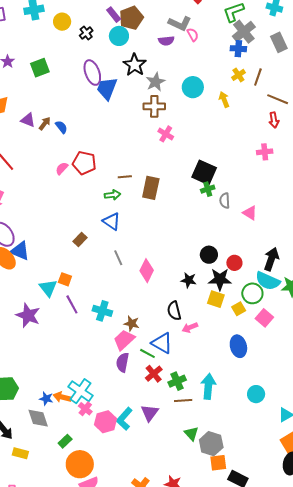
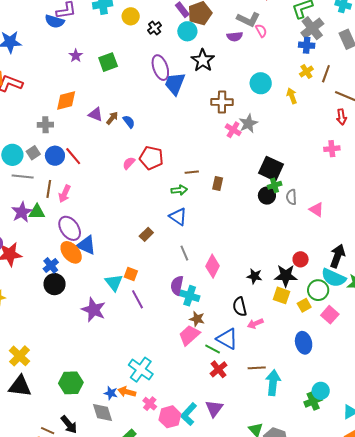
gray star: (156, 82) -> (248, 123), moved
brown rectangle: (151, 188) -> (218, 184), size x0.6
black circle: (209, 255) -> (267, 196), moved
cyan cross: (102, 311) -> (190, 296), moved
purple semicircle: (123, 362) -> (177, 285), moved
green cross: (177, 381) -> (313, 401), moved
cyan cross: (80, 391) -> (141, 370), moved
brown line: (183, 400) -> (257, 368), moved

